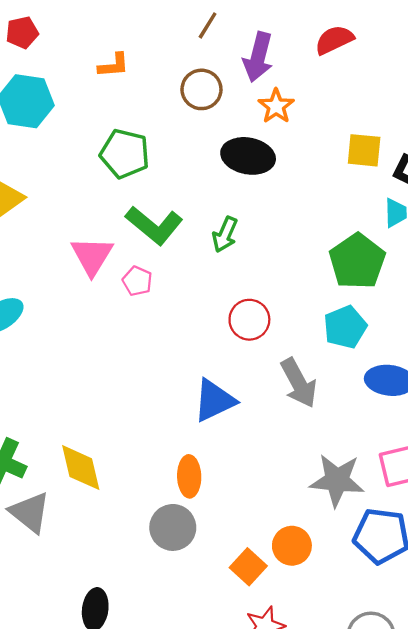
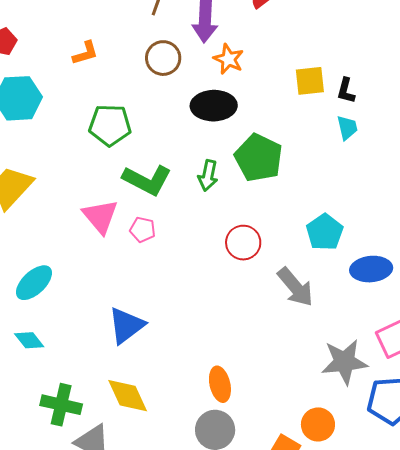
green pentagon: (357, 261) -> (259, 158), moved
blue triangle: (214, 400) -> (126, 325), moved

